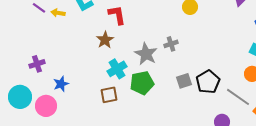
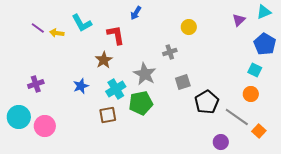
gray cross: (171, 44) -> (170, 52), moved
gray square: (184, 81) -> (183, 82), moved
blue star: (61, 84) -> (81, 86), moved

